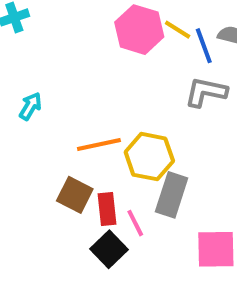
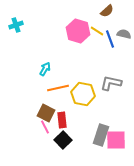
gray L-shape: (206, 92) -> (111, 83), moved
cyan arrow: (30, 106) -> (45, 69), moved
gray rectangle: (172, 195) -> (101, 135), moved
pink line: (135, 223) -> (45, 127), moved

